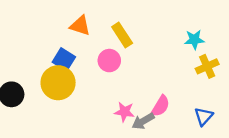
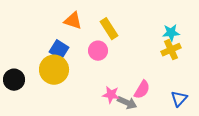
yellow cross: (207, 66) -> (171, 50), moved
gray arrow: (143, 121) -> (127, 103), turned -126

